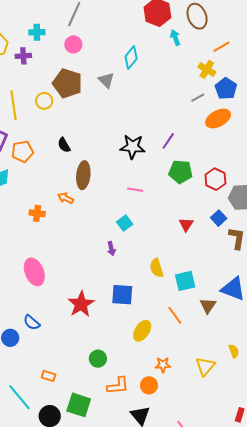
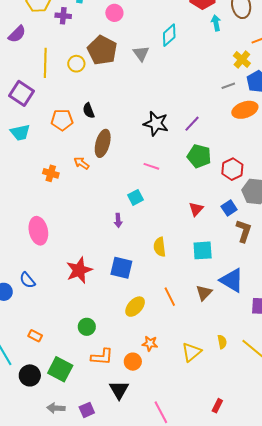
orange pentagon: (22, 151) -> (62, 120), moved
cyan square: (185, 281) -> (203, 250), moved

